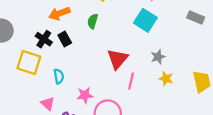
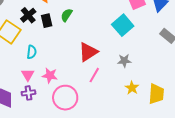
green semicircle: (93, 21) -> (67, 15), moved
yellow star: (166, 79) -> (132, 88), moved
pink triangle: (48, 103) -> (28, 75), moved

